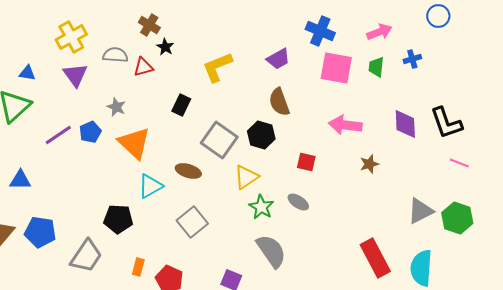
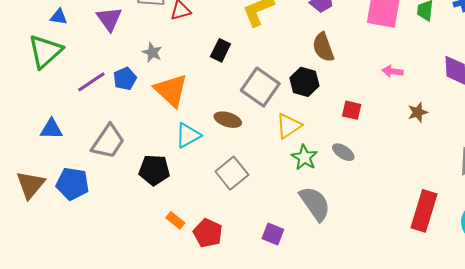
pink arrow: (345, 125) -> (393, 71), size x0.6
gray trapezoid: (86, 256) -> (108, 142), moved
red rectangle: (375, 258) -> (424, 211), turned 45
orange rectangle: (138, 267) -> (175, 220), turned -66

